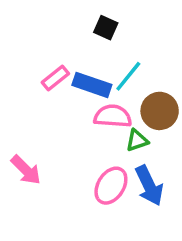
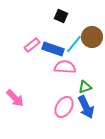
brown circle: (160, 111) -> (92, 37), moved
green triangle: (137, 140) -> (85, 87), moved

